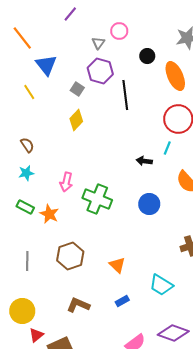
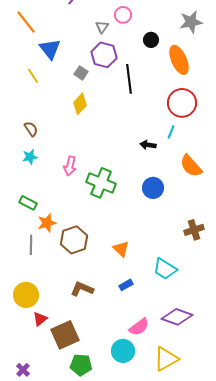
green rectangle: (25, 207) -> (28, 203), moved
orange star: (49, 214) -> (47, 223), moved, turned 30

